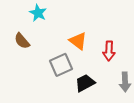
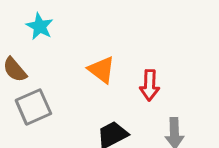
gray square: (61, 65) -> (33, 107), moved

